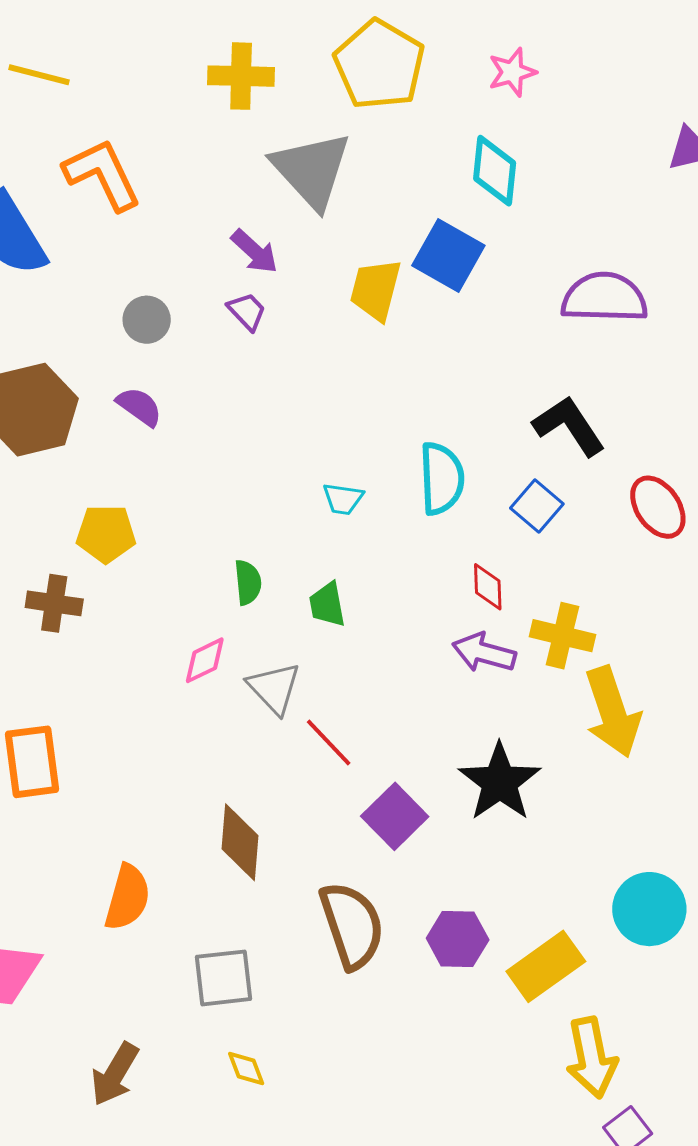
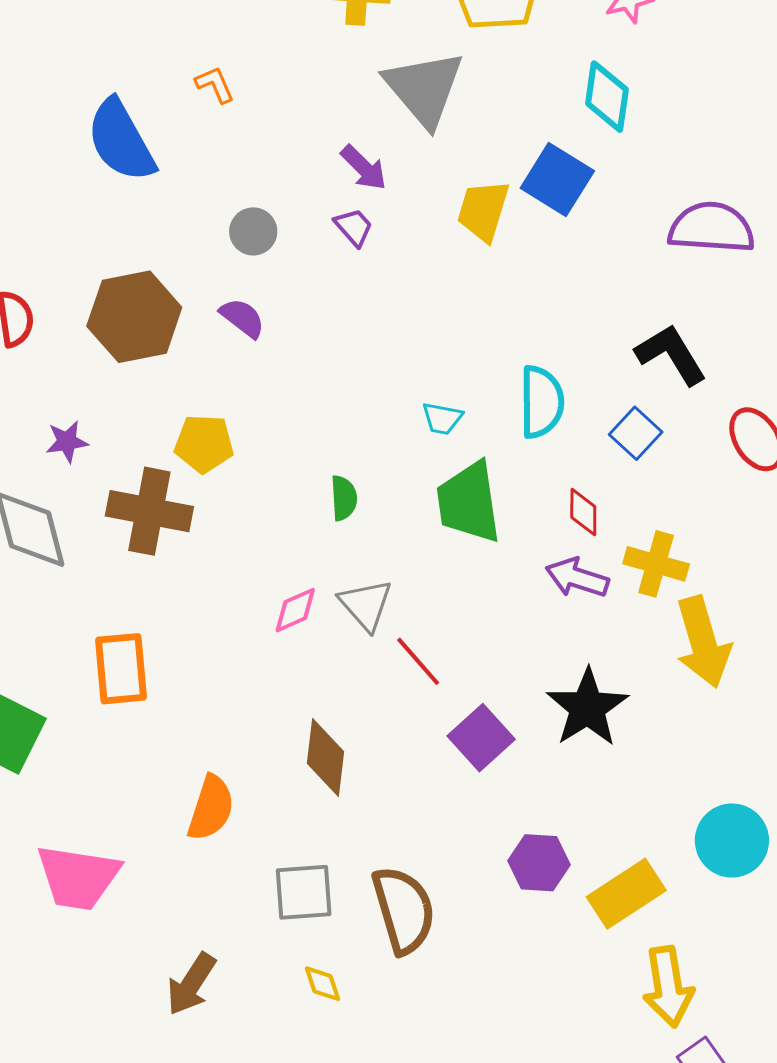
orange L-shape: (102, 174) -> (215, 85), size x0.5
brown cross: (54, 603) -> (149, 511), size x1.5
green trapezoid: (327, 605) -> (469, 502), moved, size x1.8
pink diamond: (205, 660) -> (295, 610), moved
brown semicircle: (352, 925) -> (404, 910), moved

